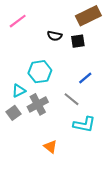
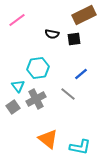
cyan triangle: (19, 91) -> (18, 86), turned -40
cyan L-shape: (84, 124) -> (80, 147), moved
orange triangle: (50, 147) -> (48, 139), size x1.5

